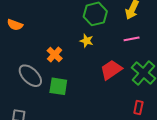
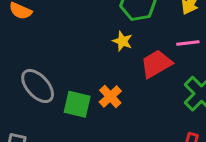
orange cross: (55, 55) -> (110, 97), moved
red trapezoid: (111, 70) -> (156, 64), moved

